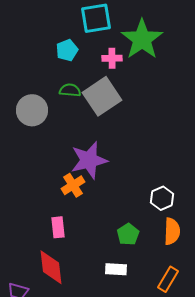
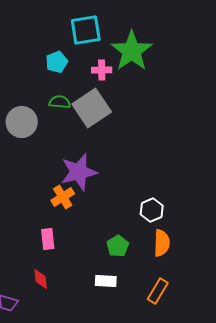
red diamond: (51, 267) -> (41, 279), size x0.6

